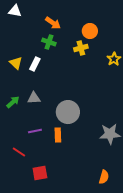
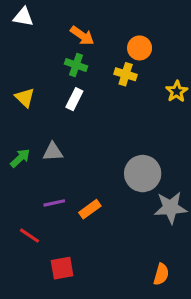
yellow cross: (81, 48) -> (126, 74), turned 32
white rectangle: (35, 64) -> (74, 99), moved
gray circle: (68, 112) -> (143, 174), moved
orange rectangle: (58, 135) -> (90, 209), turned 56

